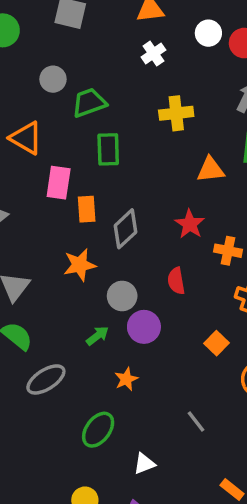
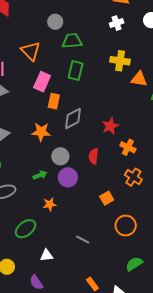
orange triangle: (210, 170) -> (139, 79), moved
gray line: (196, 421) -> (83, 240), turned -40

